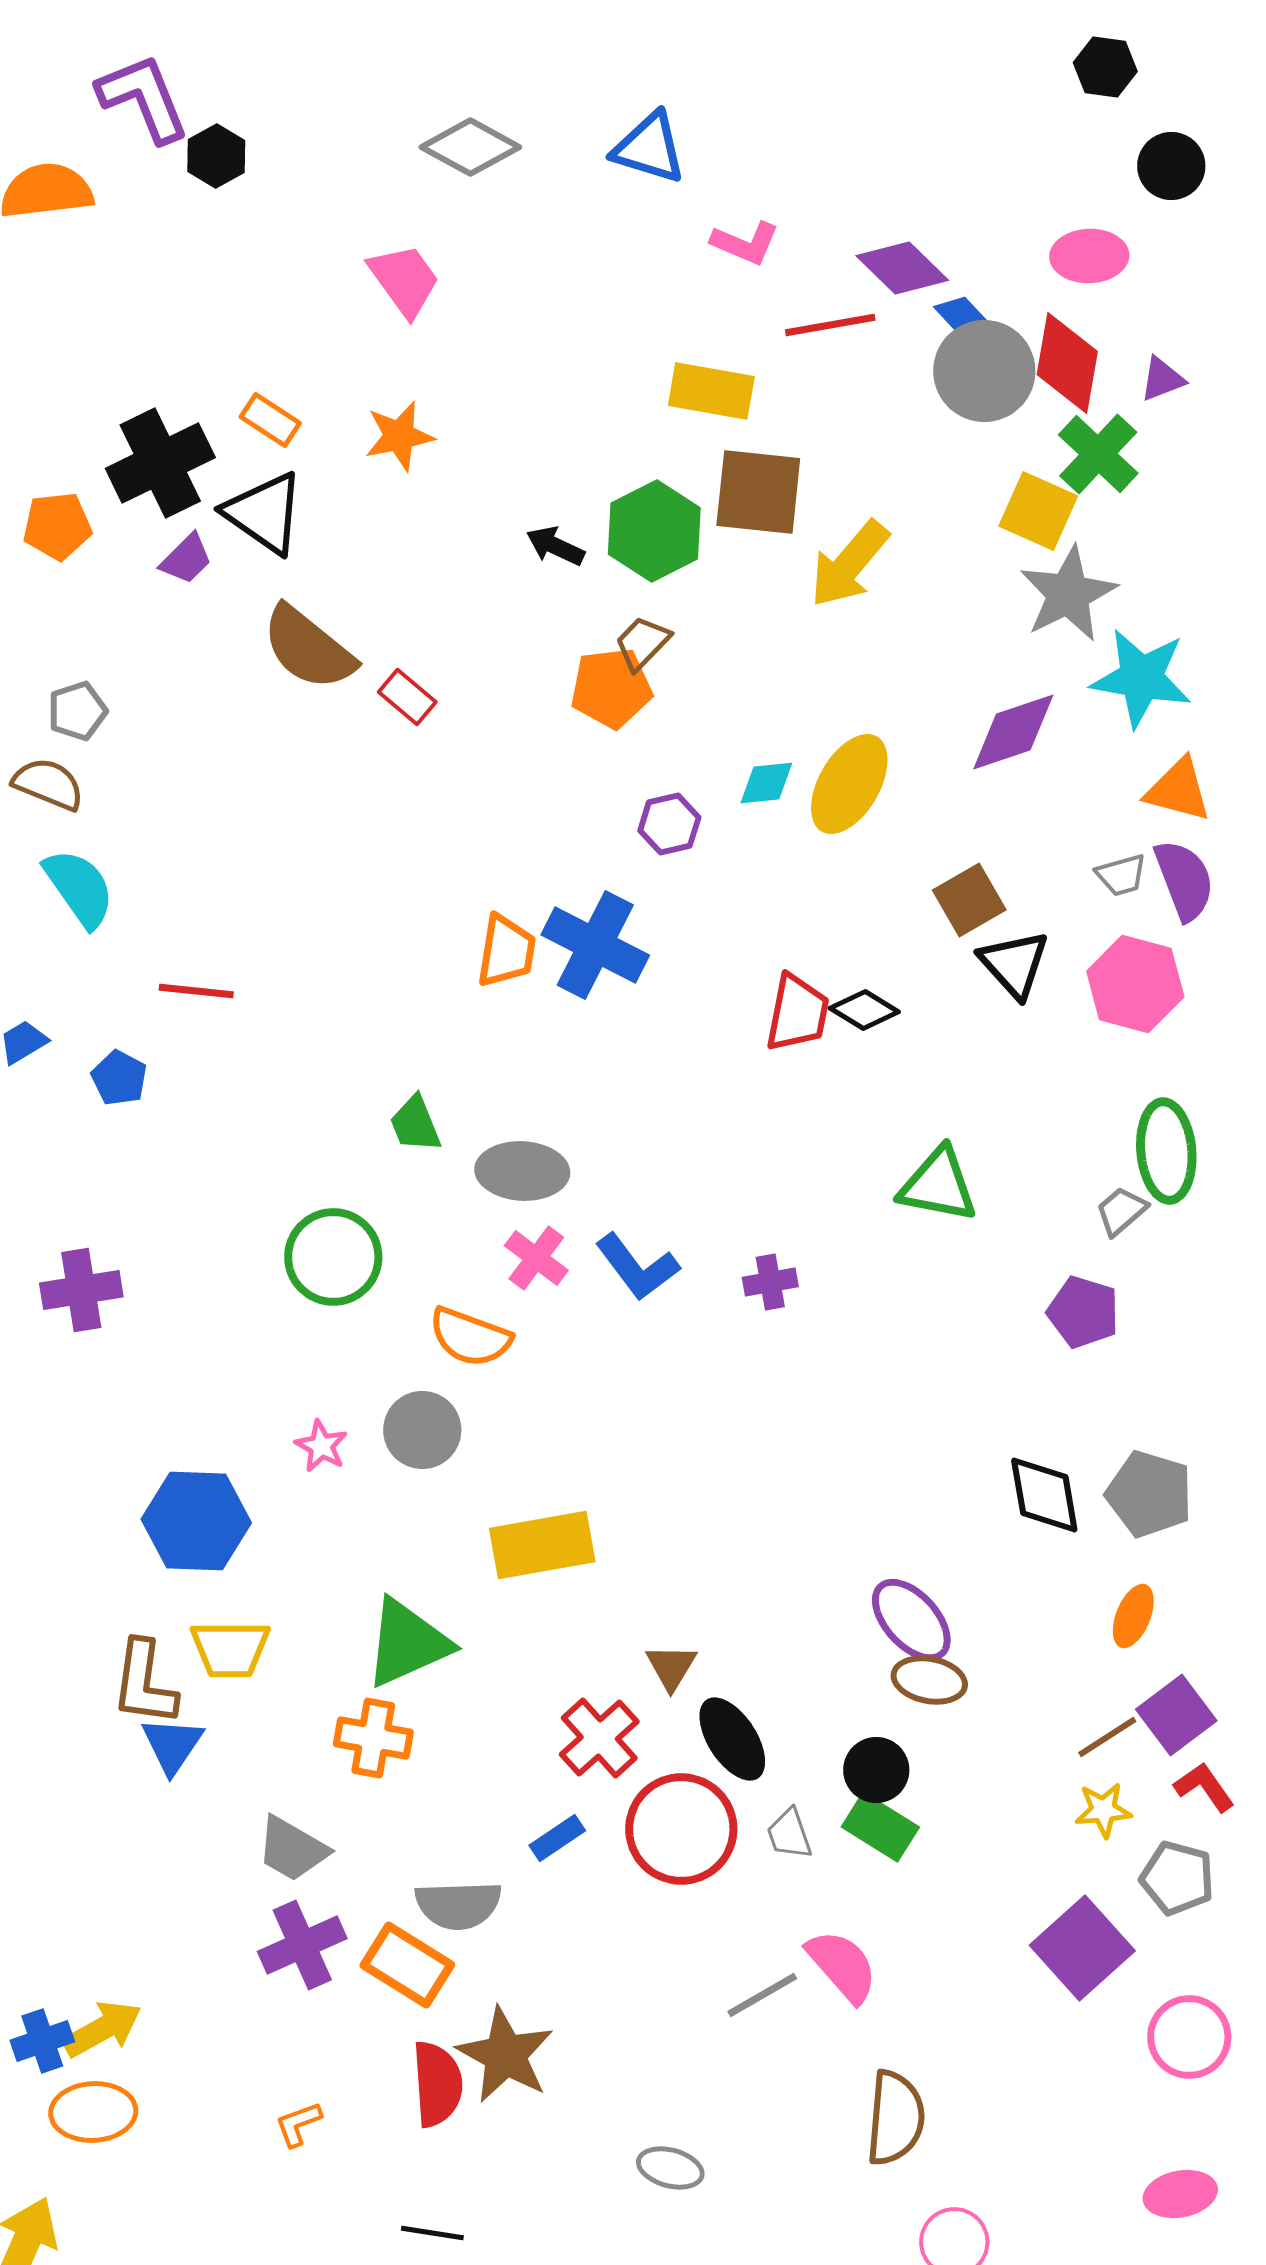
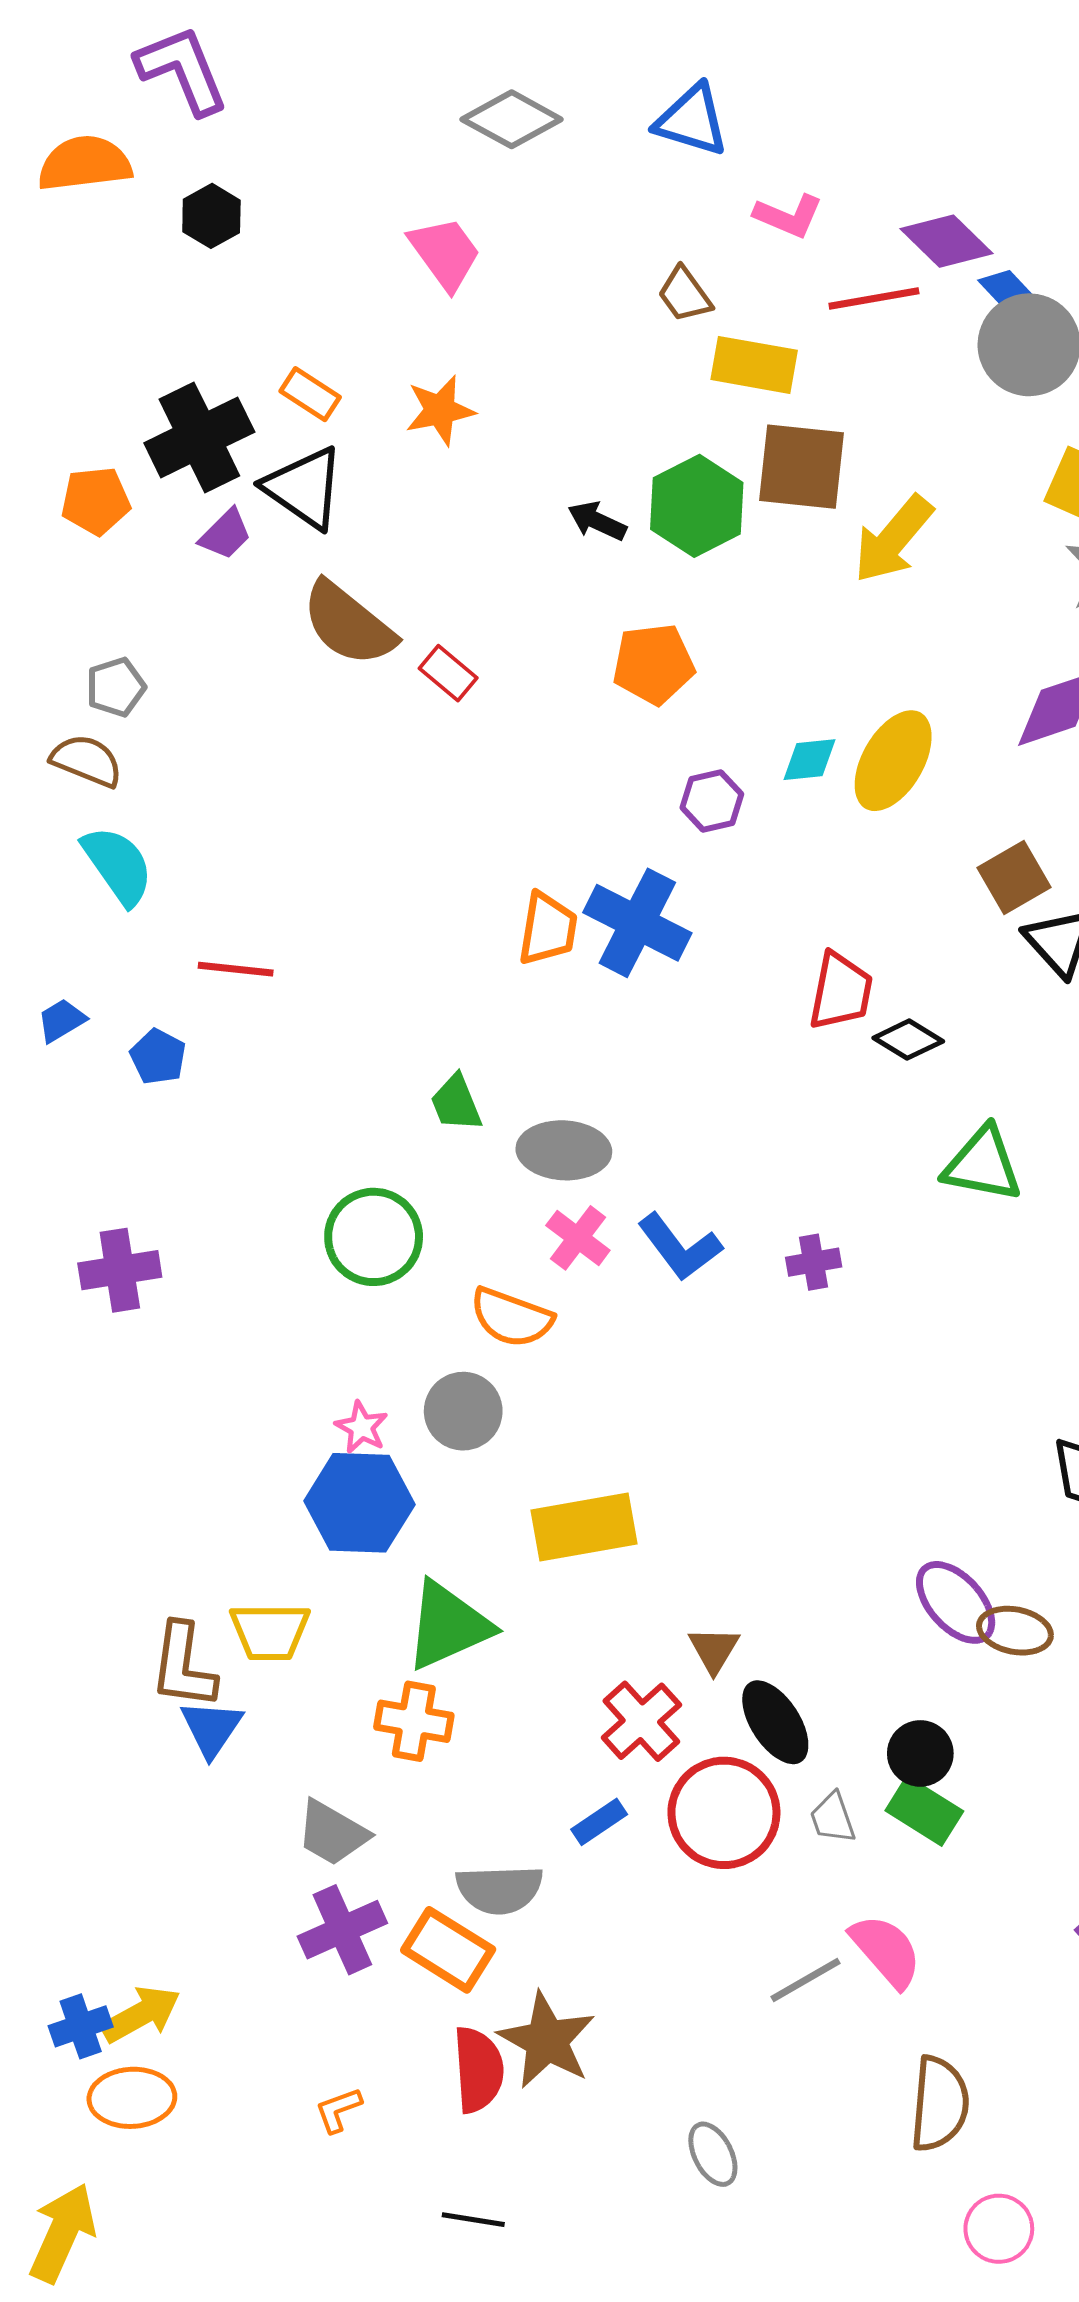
black hexagon: (216, 156) -> (211, 216), moved
brown trapezoid: (642, 643) -> (685, 294), moved, turned -80
black diamond: (864, 1010) -> (908, 1040), moved
blue hexagon: (196, 1521) -> (359, 1503), moved
brown ellipse: (929, 1680) -> (1015, 1631), moved
gray ellipse: (670, 2168) -> (713, 2154), turned 48

